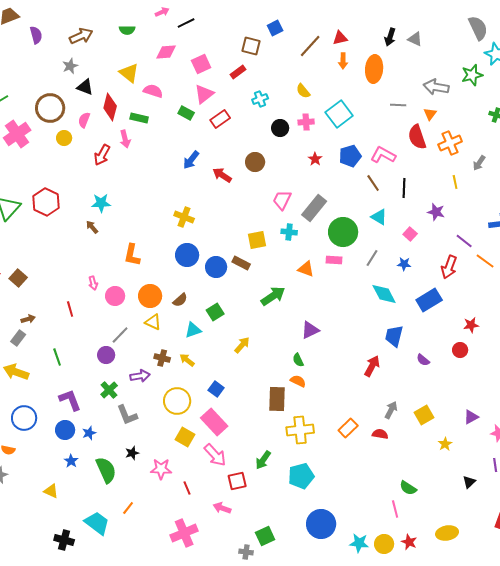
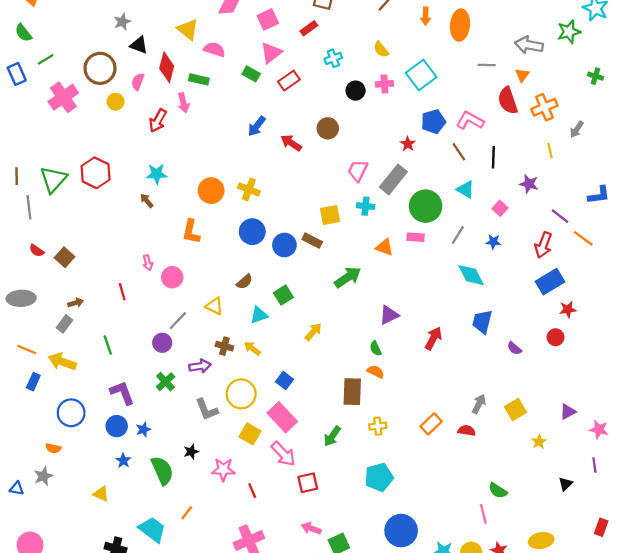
red star: (315, 159) -> (408, 144), moved
orange circle: (150, 296) -> (211, 191), moved
blue rectangle: (429, 300) -> (550, 282), moved
red arrow: (372, 366) -> (433, 338), moved
gray L-shape: (127, 415) -> (207, 409), moved
yellow cross: (300, 430) -> (378, 426), size x0.6
green arrow: (263, 460) -> (332, 436), moved
pink arrow: (222, 508) -> (311, 528), moved

